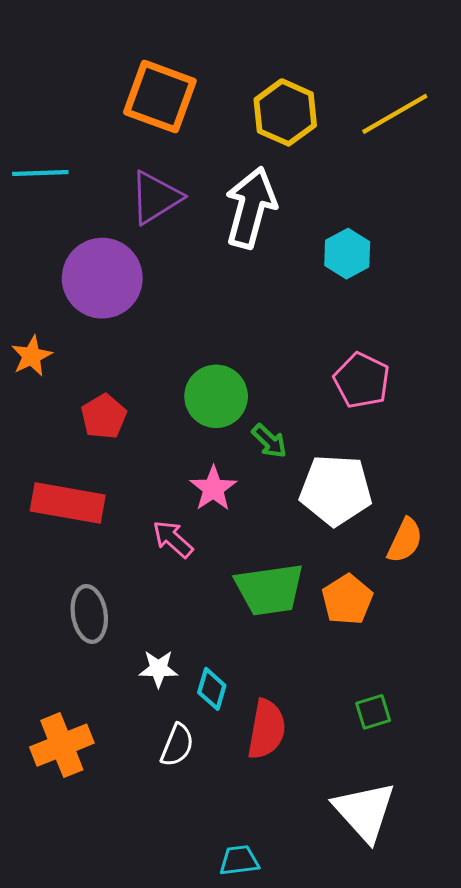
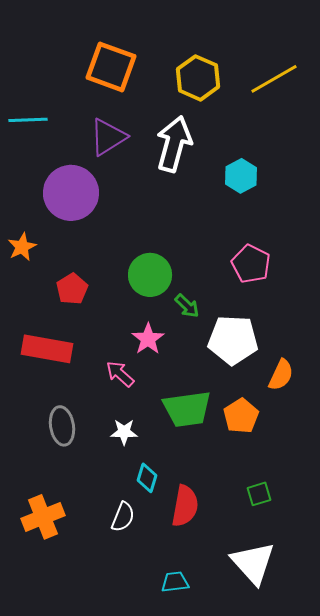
white star: (158, 669) -> (124, 432), moved
cyan trapezoid: (239, 860) -> (175, 582), moved

